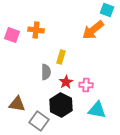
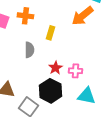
yellow rectangle: (61, 57) -> (50, 33), moved
gray semicircle: (46, 72) -> (29, 50), moved

